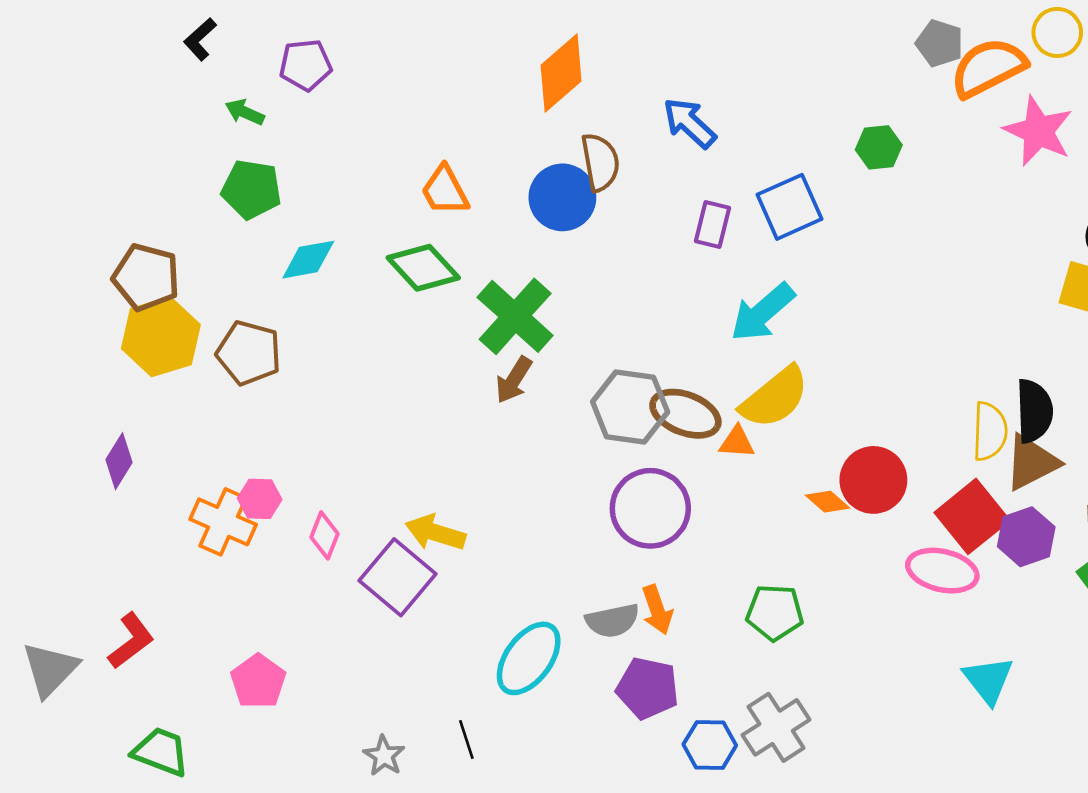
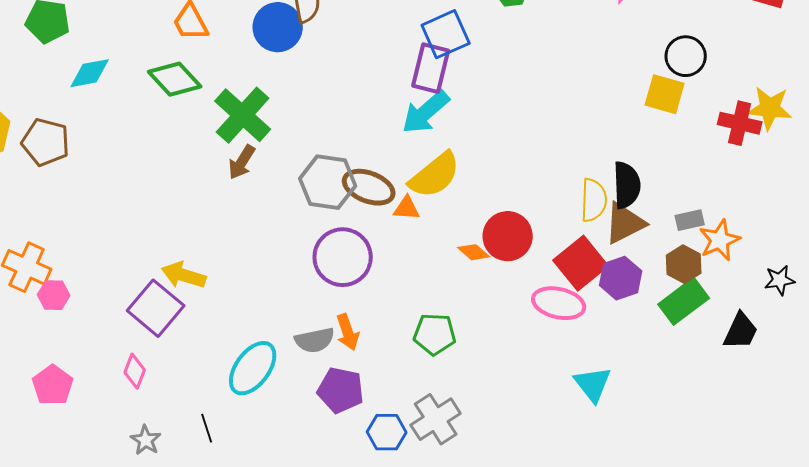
purple rectangle: (712, 224) -> (431, 68), moved, size x1.4
pink hexagon: (260, 499) -> (54, 295), moved
pink diamond: (324, 535) -> (135, 371), moved

